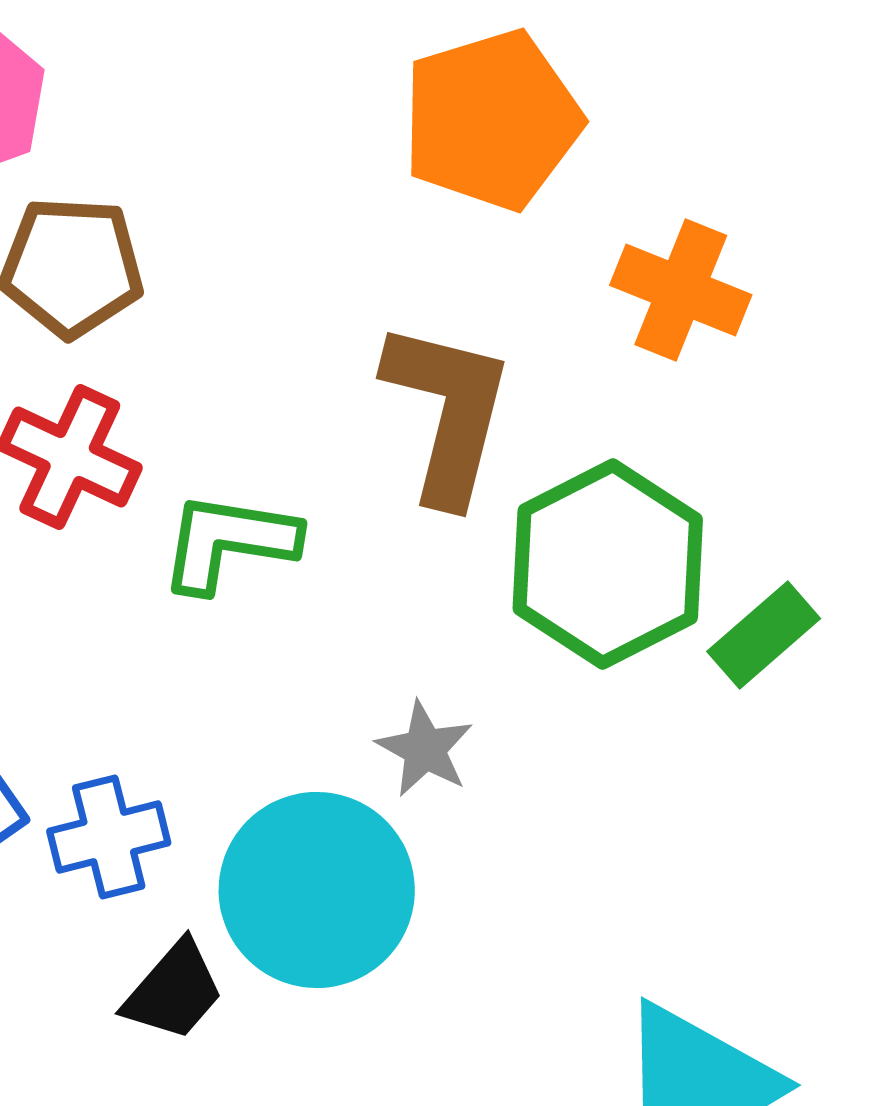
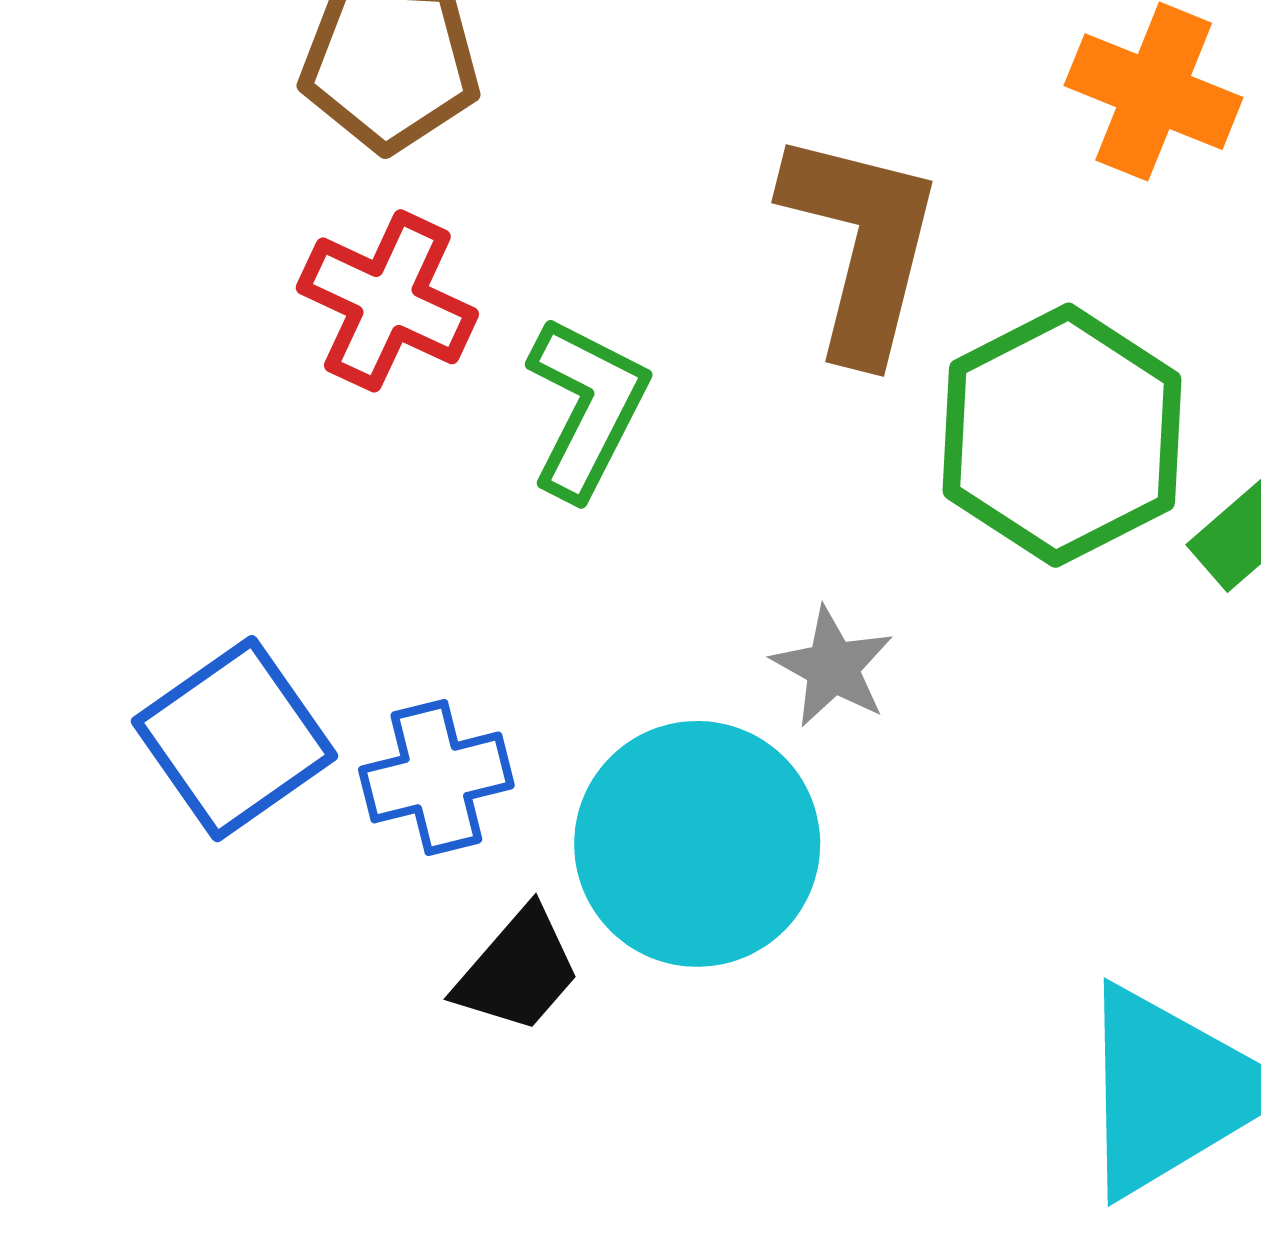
green L-shape: (229, 542) -> (587, 408), turned 108

